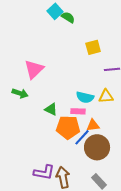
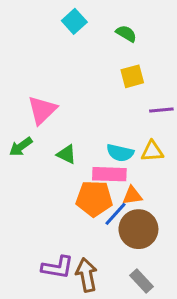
green semicircle: (68, 17) -> (126, 34), moved
green arrow: (20, 93) -> (21, 147), turned 126
green triangle: (51, 109) -> (67, 154), moved
pink rectangle: (78, 111) -> (109, 174), size x1.5

